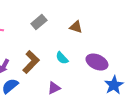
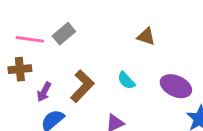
gray rectangle: (39, 22) -> (64, 34), moved

